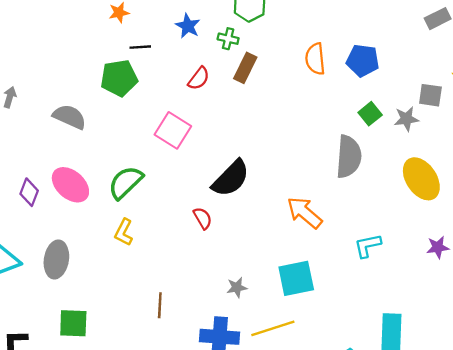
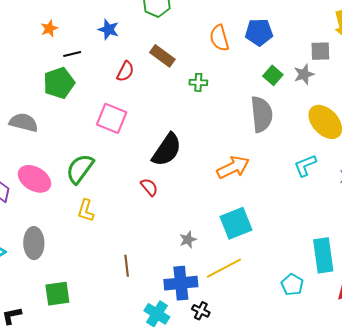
green cross: (228, 39) -> (198, 82), moved
brown rectangle: (245, 68) -> (162, 56), turned -70
orange arrow: (305, 213) -> (233, 167), turned 124
cyan L-shape: (368, 246) -> (305, 165), moved

